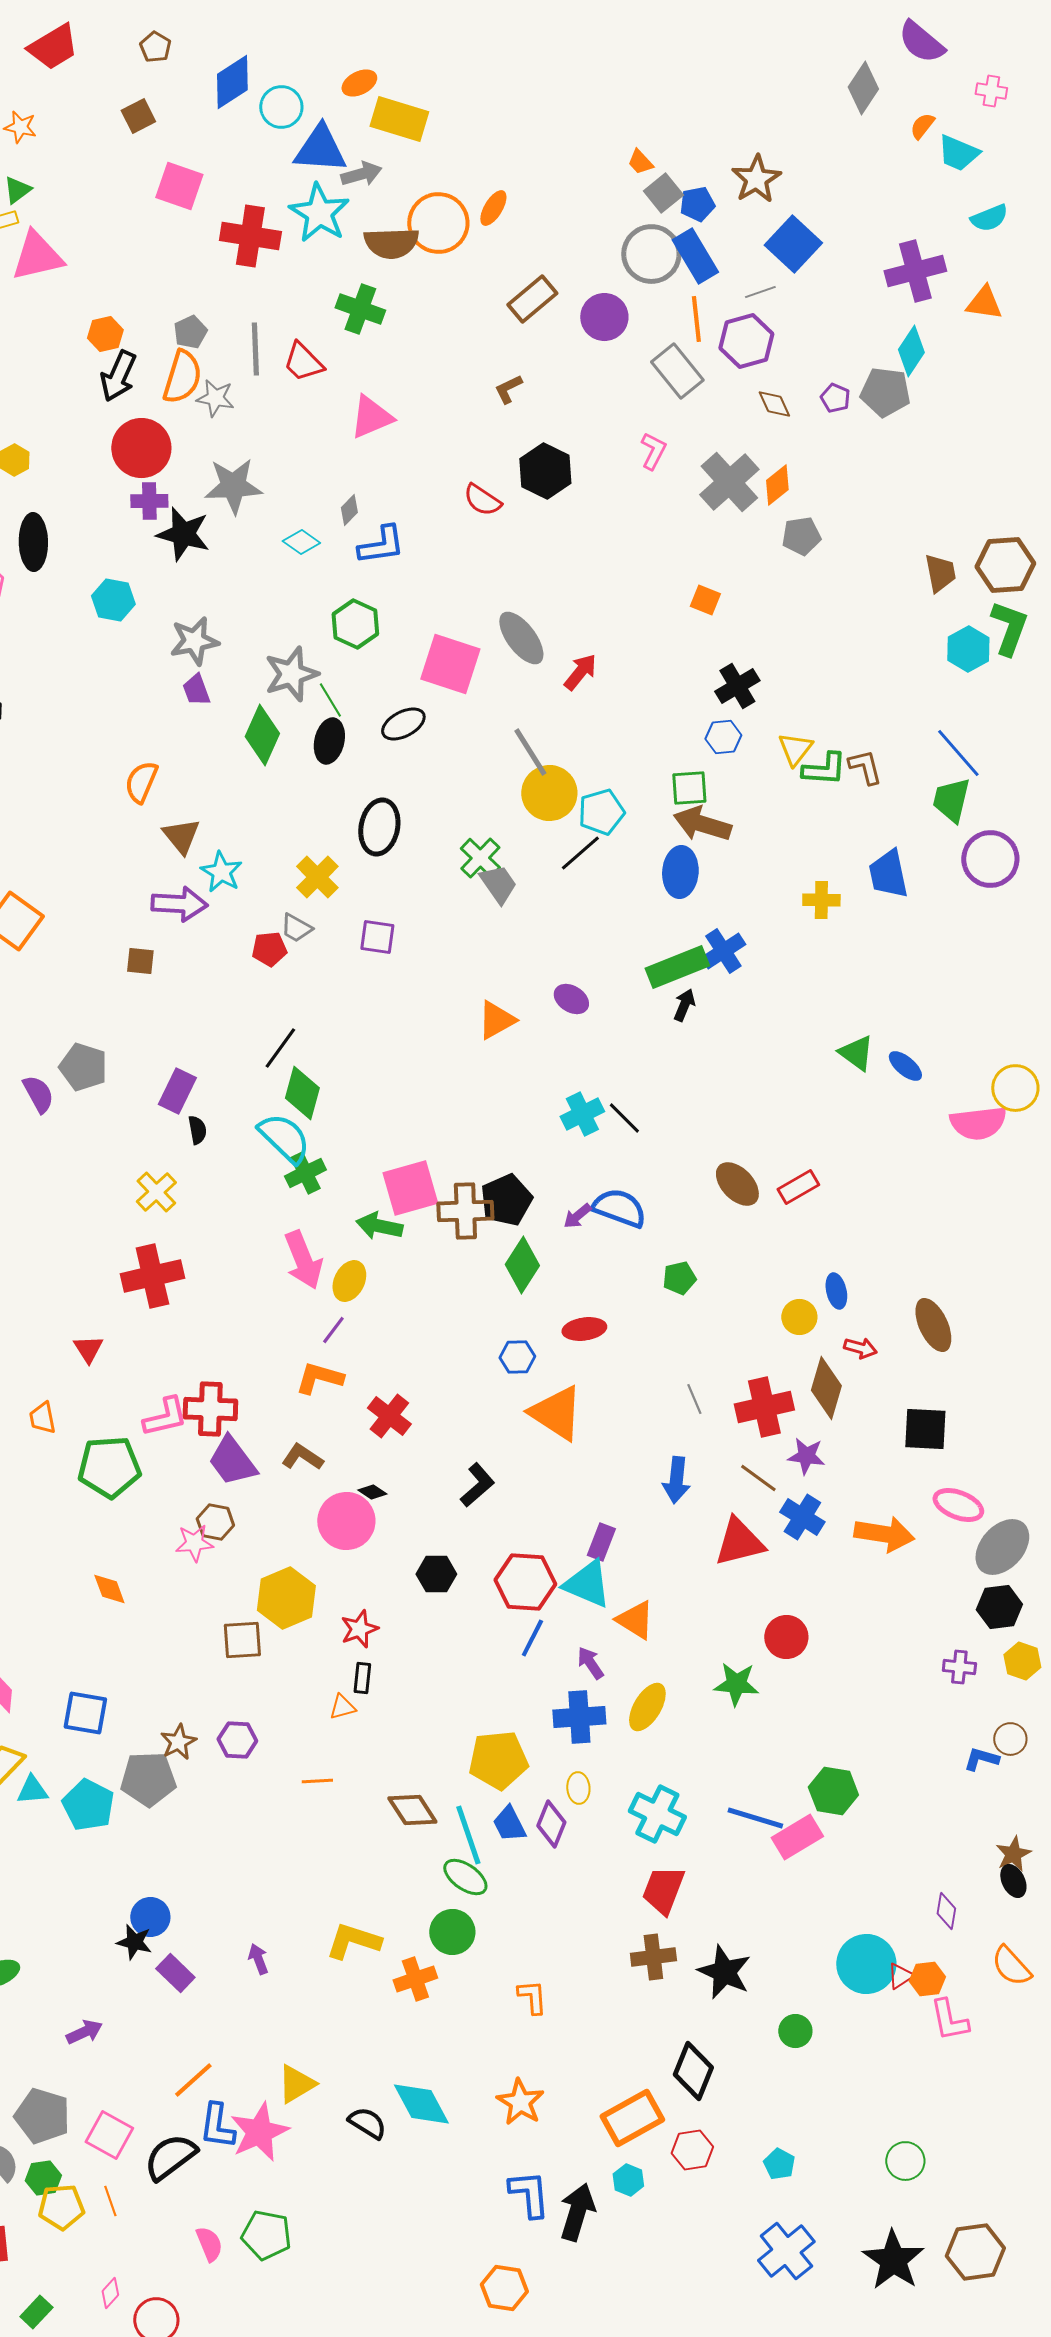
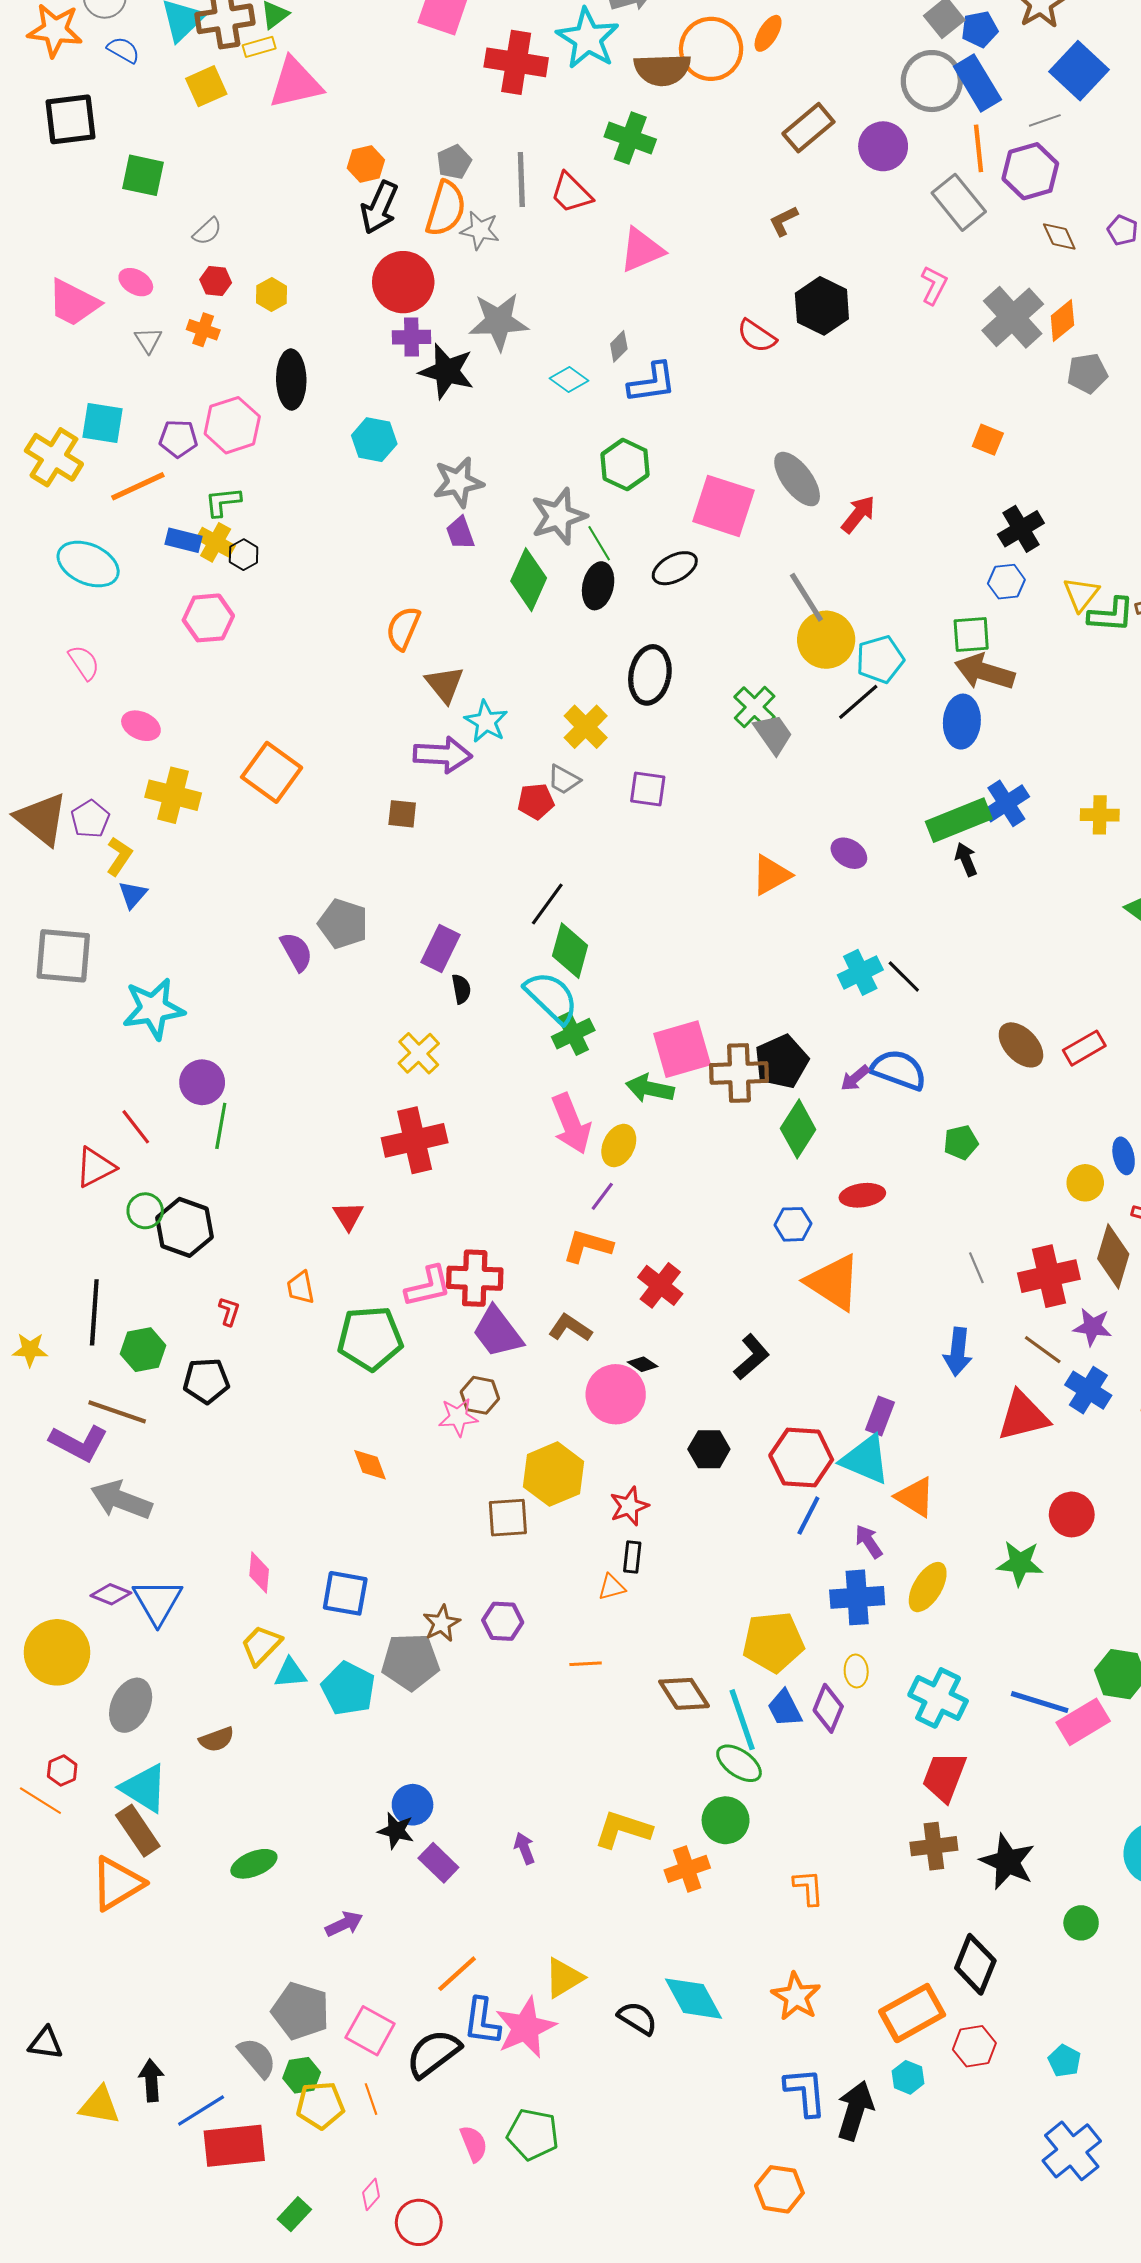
yellow cross: (821, 900) -> (1100, 815), moved
black arrow: (684, 1005) -> (966, 859), turned -44

